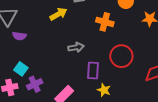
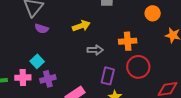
yellow arrow: (58, 14) -> (81, 26), moved
orange cross: (105, 22) -> (128, 41), moved, turned -30

